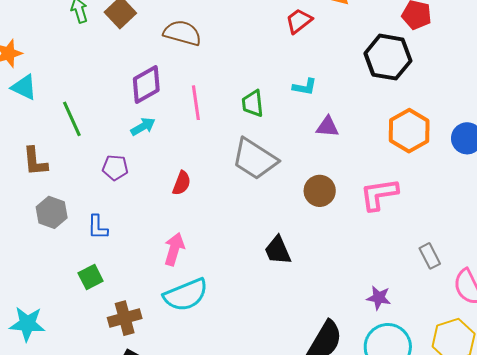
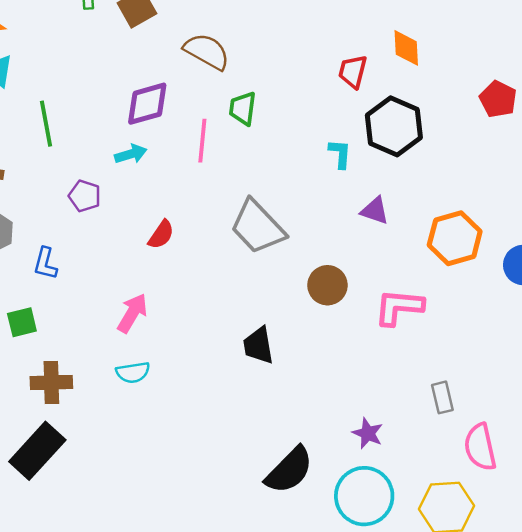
red trapezoid: (299, 21) -> (353, 72), turned -52
black hexagon: (388, 57) -> (394, 126), moved
cyan L-shape: (305, 87) -> (340, 154), turned -110
green trapezoid: (253, 104) -> (243, 108), moved
purple triangle: (327, 127) -> (375, 211), moved
cyan semicircle: (186, 295) -> (133, 372), size x0.6

